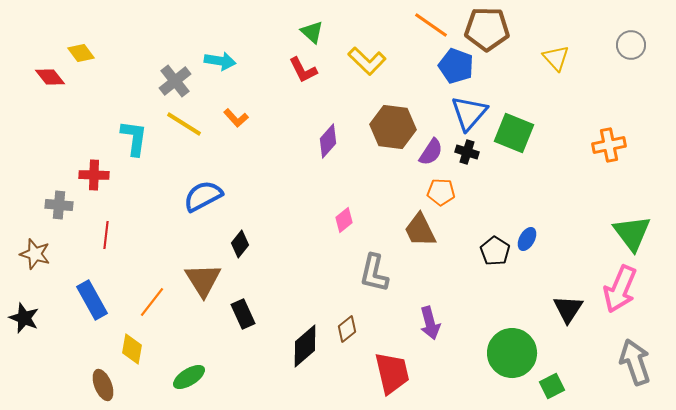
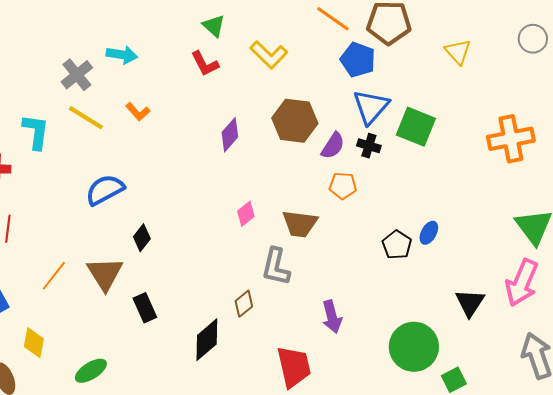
orange cross: (609, 145) -> (511, 139), size x1.4
brown trapezoid: (420, 230) -> (300, 224), moved, turned -57
orange line: (152, 302) -> (54, 276), moved
brown diamond: (347, 329) -> (244, 304), moved

